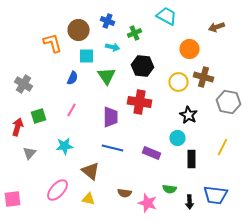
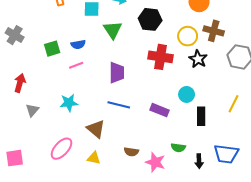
blue semicircle: (72, 78) -> (78, 44), moved, turned 56
gray cross: (24, 84) -> (15, 35), moved
red cross: (140, 102) -> (160, 57), moved
pink line: (72, 110) -> (76, 65), turned 40
black star: (188, 115) -> (198, 59), moved
green square: (38, 116) -> (52, 49), moved

